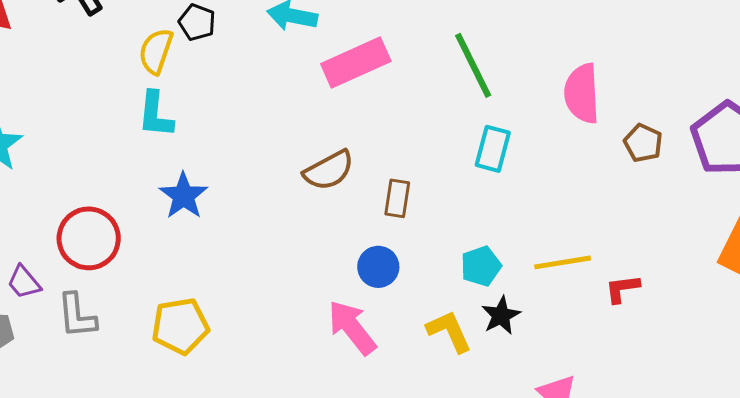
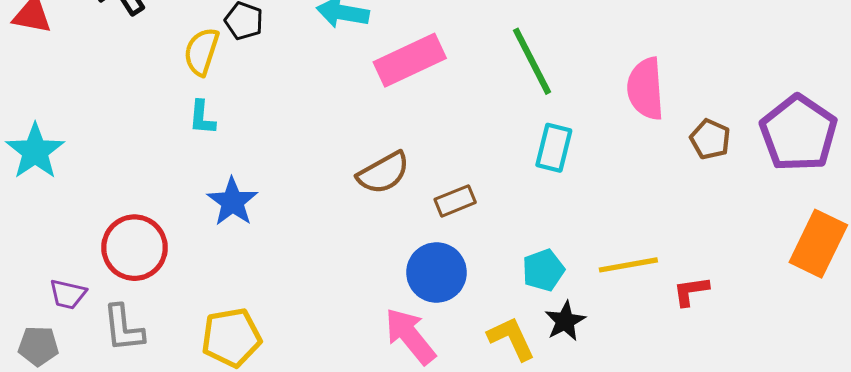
cyan L-shape: (156, 115) -> (202, 118), size x0.7
brown rectangle: (397, 198) -> (455, 201), turned 60
blue circle: (378, 267) -> (436, 272), size x1.4
purple trapezoid: (24, 282) -> (68, 294), turned -36

